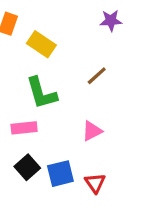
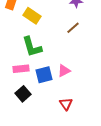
brown line: (97, 76) -> (73, 28), moved
blue square: (60, 174) -> (44, 75), moved

